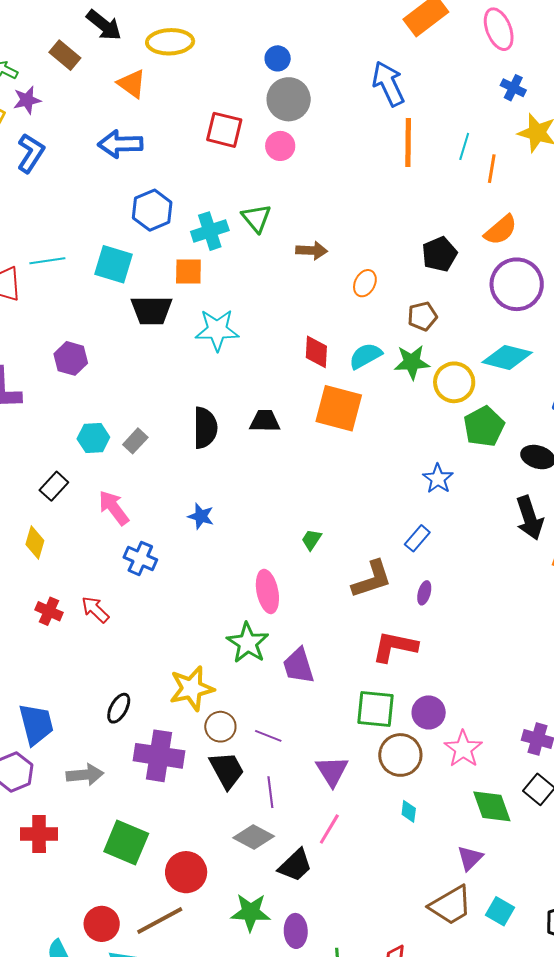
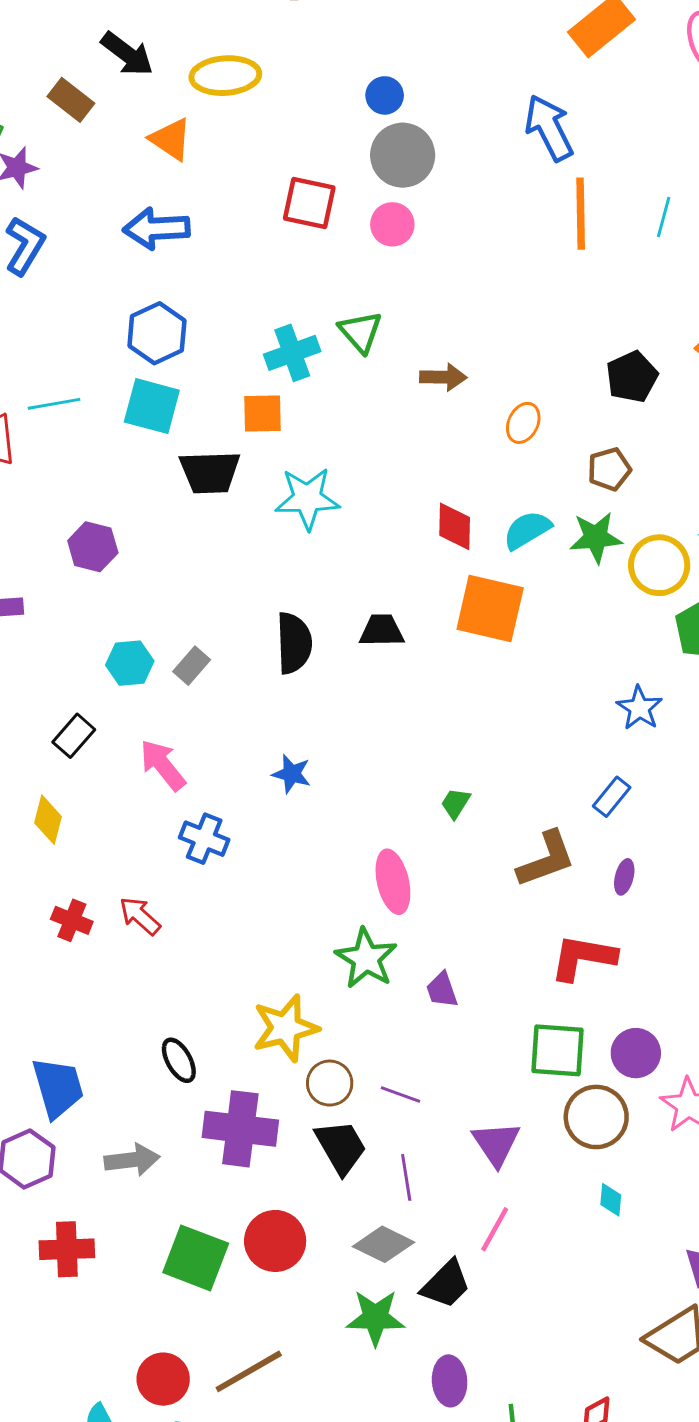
blue hexagon: (152, 210) -> (157, 333), moved
purple trapezoid: (298, 666) -> (442, 990), size x0.7
black ellipse: (119, 708) -> (179, 1060), turned -56
red circle: (186, 872) -> (275, 1241), moved
green star: (251, 912) -> (375, 1318), moved

